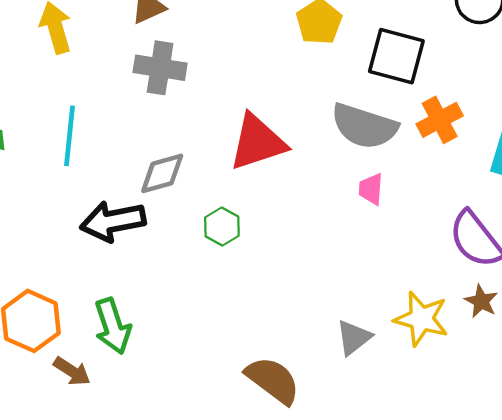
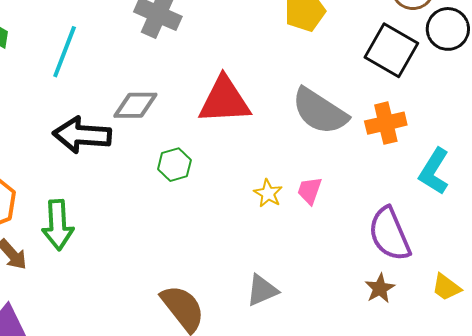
black square: (396, 56) -> (391, 50), moved
pink trapezoid: (371, 189) -> (310, 191), moved
yellow star: (421, 319) -> (268, 193), moved, size x0.6

